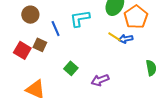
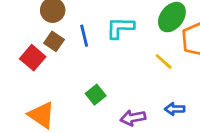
blue arrow: (126, 39) -> (175, 109), moved
brown square: (40, 45) -> (54, 41), moved

